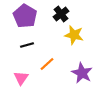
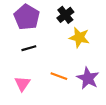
orange line: (47, 64) -> (59, 76), moved, turned 63

